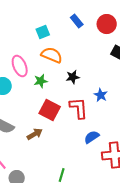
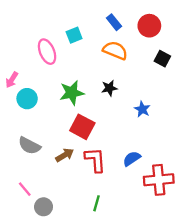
orange semicircle: (52, 55) -> (115, 50), moved
pink ellipse: (20, 66) -> (47, 52), moved
green star: (41, 81) -> (72, 93), size x1.5
red L-shape: (79, 108) -> (95, 160), moved

